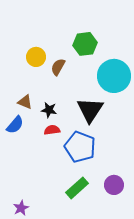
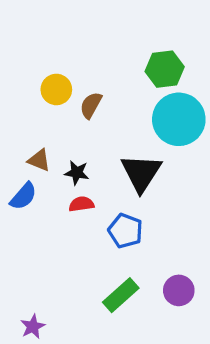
green hexagon: (85, 44) -> (165, 69), moved
blue pentagon: (80, 147) -> (125, 231), size x0.7

